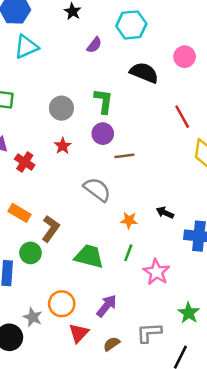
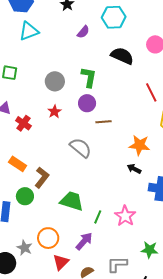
orange star: (129, 220) -> (139, 145), moved, size x1.5
green line: (128, 253) -> (98, 217), moved
green star: (189, 313) -> (150, 250), turned -30

